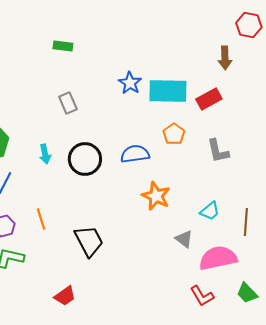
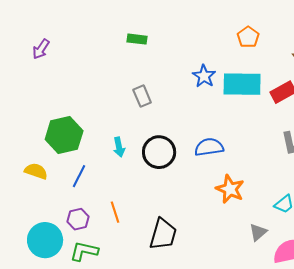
orange pentagon: (174, 134) -> (248, 37), moved
gray triangle: (184, 239) -> (258, 232), turned 42
black trapezoid: (89, 241) -> (163, 234), turned 44

